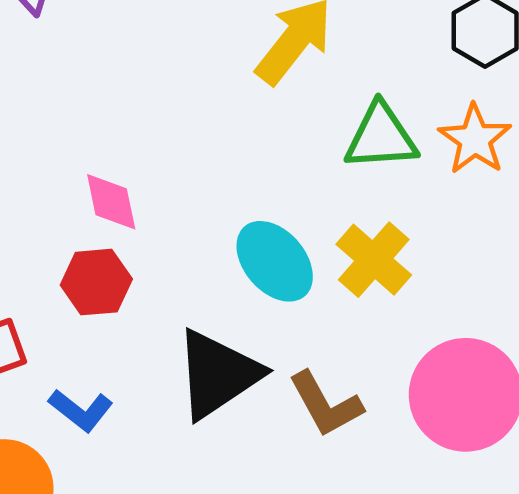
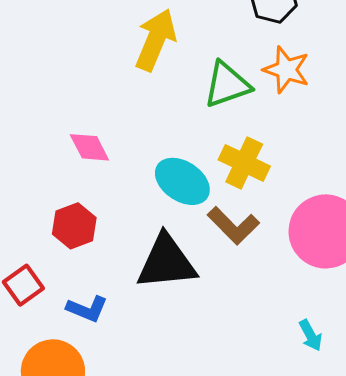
pink diamond: (111, 202) -> (89, 147), moved
black triangle: (218, 374) -> (166, 262), turned 44
brown L-shape: (326, 404) -> (233, 226), moved

